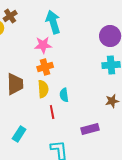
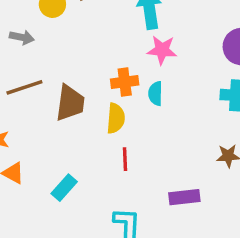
pink star: (43, 45) -> (162, 50), moved
cyan semicircle: (64, 95) -> (155, 94), moved

